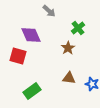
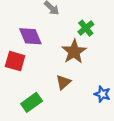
brown star: (68, 48) -> (74, 52), size x1.5
brown triangle: (69, 78) -> (63, 82), moved, turned -48

